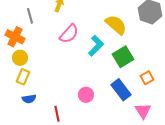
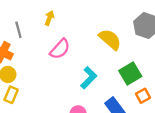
cyan L-shape: (96, 46) -> (89, 78), moved
green square: (123, 57) -> (130, 73), moved

